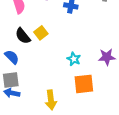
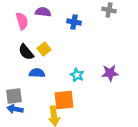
blue semicircle: (12, 57) -> (37, 73), moved, turned -42
orange square: (84, 84) -> (64, 100), moved

